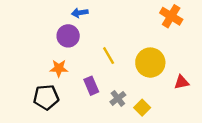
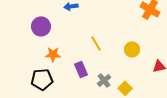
purple circle: (68, 36) -> (41, 26), moved
yellow circle: (150, 63) -> (132, 49), size x0.6

